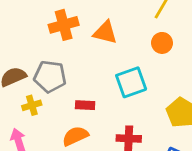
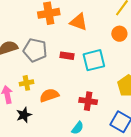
yellow cross: (32, 105) -> (26, 83), moved
red rectangle: (85, 105) -> (67, 56), moved

